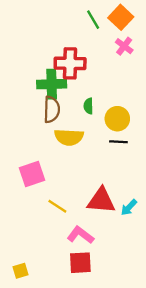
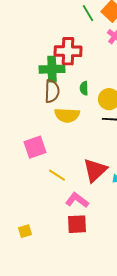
red triangle: (101, 201) -> (95, 170), turned -48

